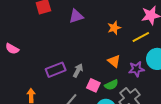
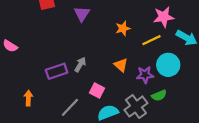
purple triangle: (76, 16) -> (82, 14), turned -42
gray arrow: (78, 70) -> (80, 65), moved
green semicircle: (111, 85) -> (159, 95), moved

